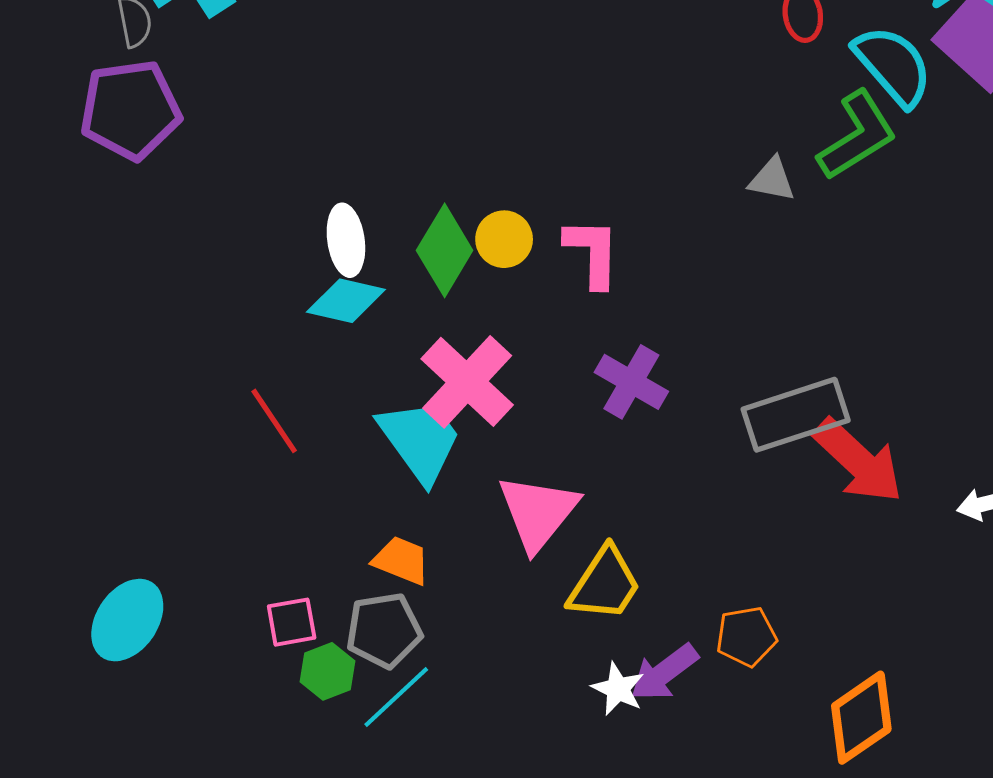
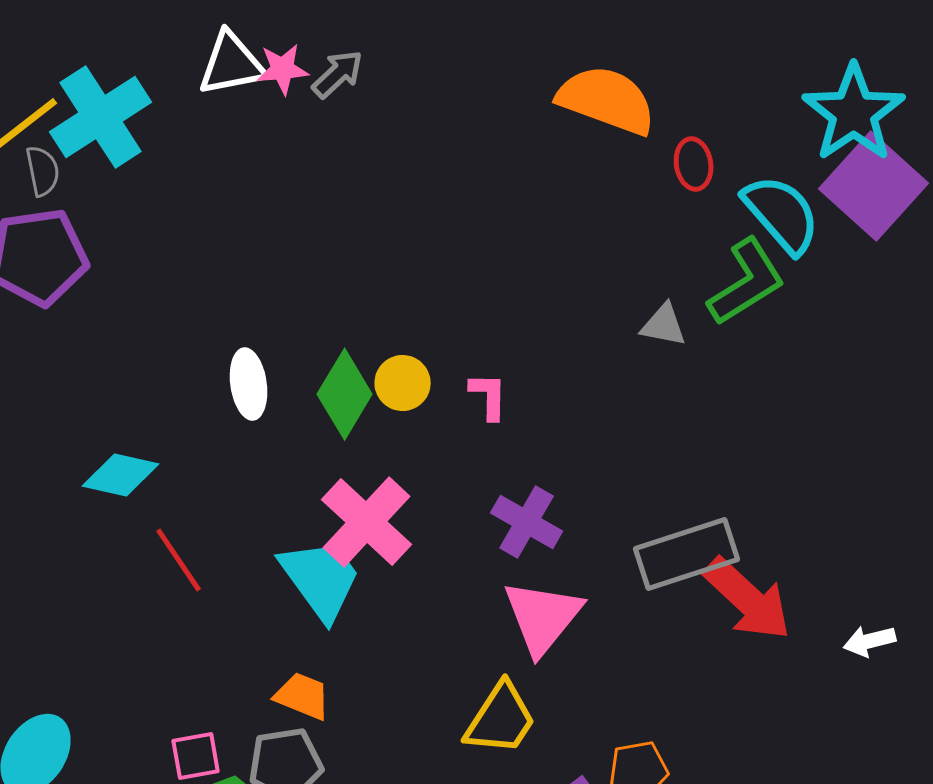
pink L-shape: (592, 253) -> (489, 396), size x0.7
cyan diamond: (346, 301) -> (121, 475), moved
pink triangle: (538, 512) -> (543, 617), moved

